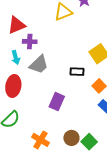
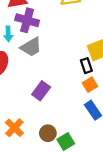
purple cross: (30, 42) -> (27, 20), size x1.5
black rectangle: (77, 72) -> (86, 66), moved, turned 56

